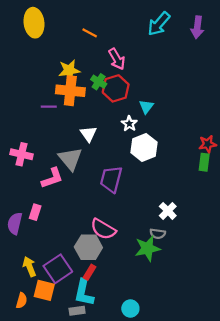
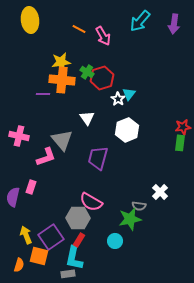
pink arrow: (117, 59) -> (103, 36), moved
white star: (129, 124) -> (118, 99), moved
white triangle: (88, 134) -> (87, 118), moved
white cross: (168, 211) -> (160, 192), moved
cyan circle: (130, 309) -> (115, 241), moved

